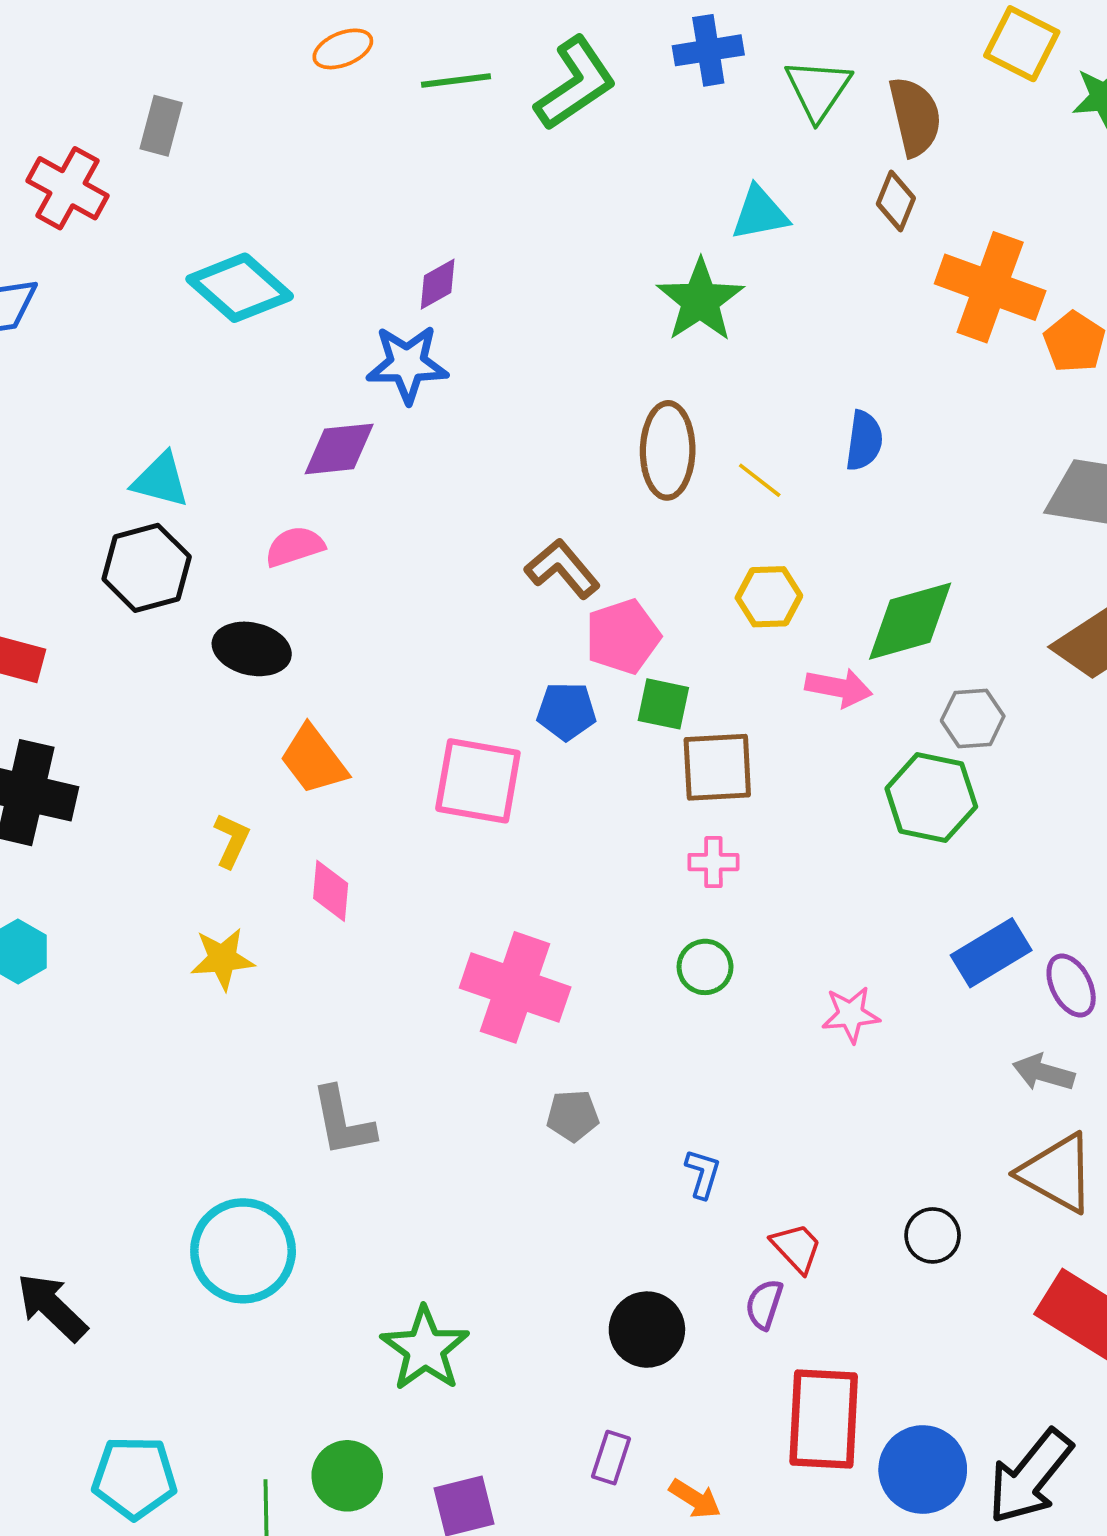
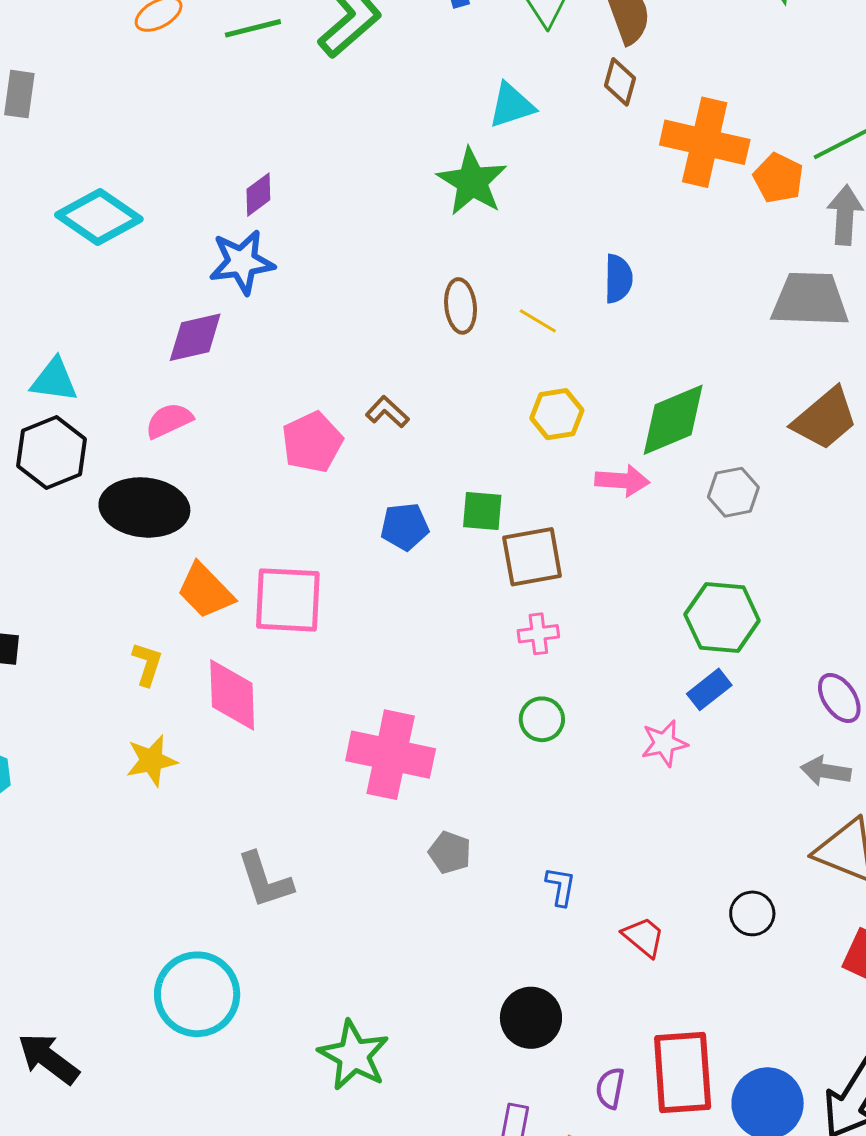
brown ellipse: (668, 450) -> (461, 306), size x0.7
brown L-shape: (562, 569) -> (387, 412), size x0.7
pink pentagon: (623, 637) -> (312, 442), moved
black ellipse: (252, 649) -> (144, 507), size x1.4
pink square: (478, 781) -> (288, 600), moved
green hexagon: (931, 797) -> (722, 618), moved
pink diamond: (331, 891) -> (232, 695), size x1.5
blue rectangle: (991, 953) -> (709, 689), moved, size x0.7
gray pentagon: (573, 1116) -> (450, 853), turned 30
purple semicircle: (764, 1304) -> (610, 1088), moved

